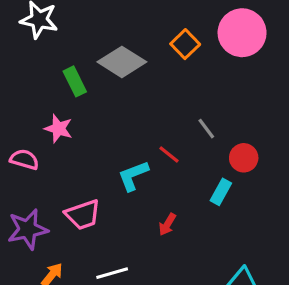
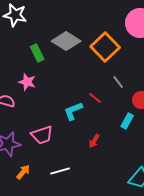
orange square: (185, 44) -> (105, 47), moved, size x1.6

